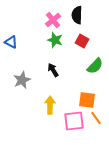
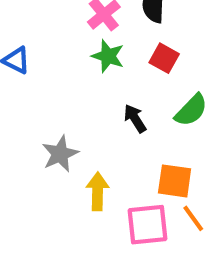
black arrow: (53, 70) -> (135, 119), moved
gray star: (22, 80) -> (60, 154), moved

